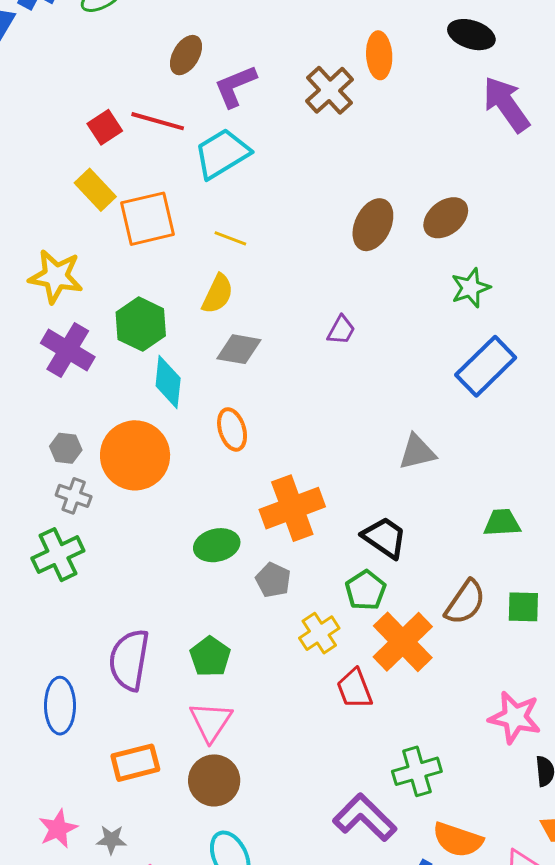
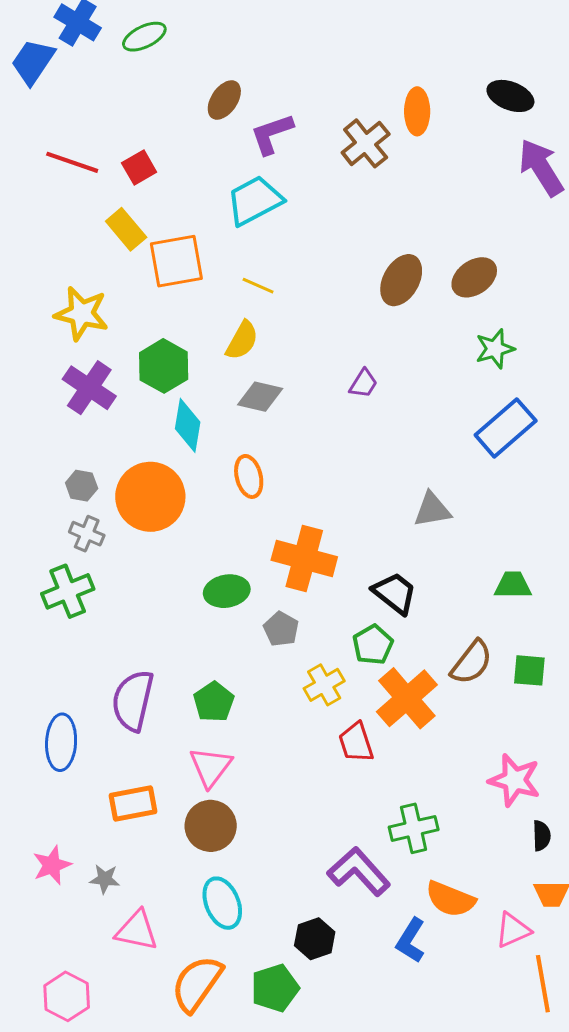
red line: (158, 121) -> (72, 162), moved
orange cross: (292, 508) -> (304, 558), turned 32

